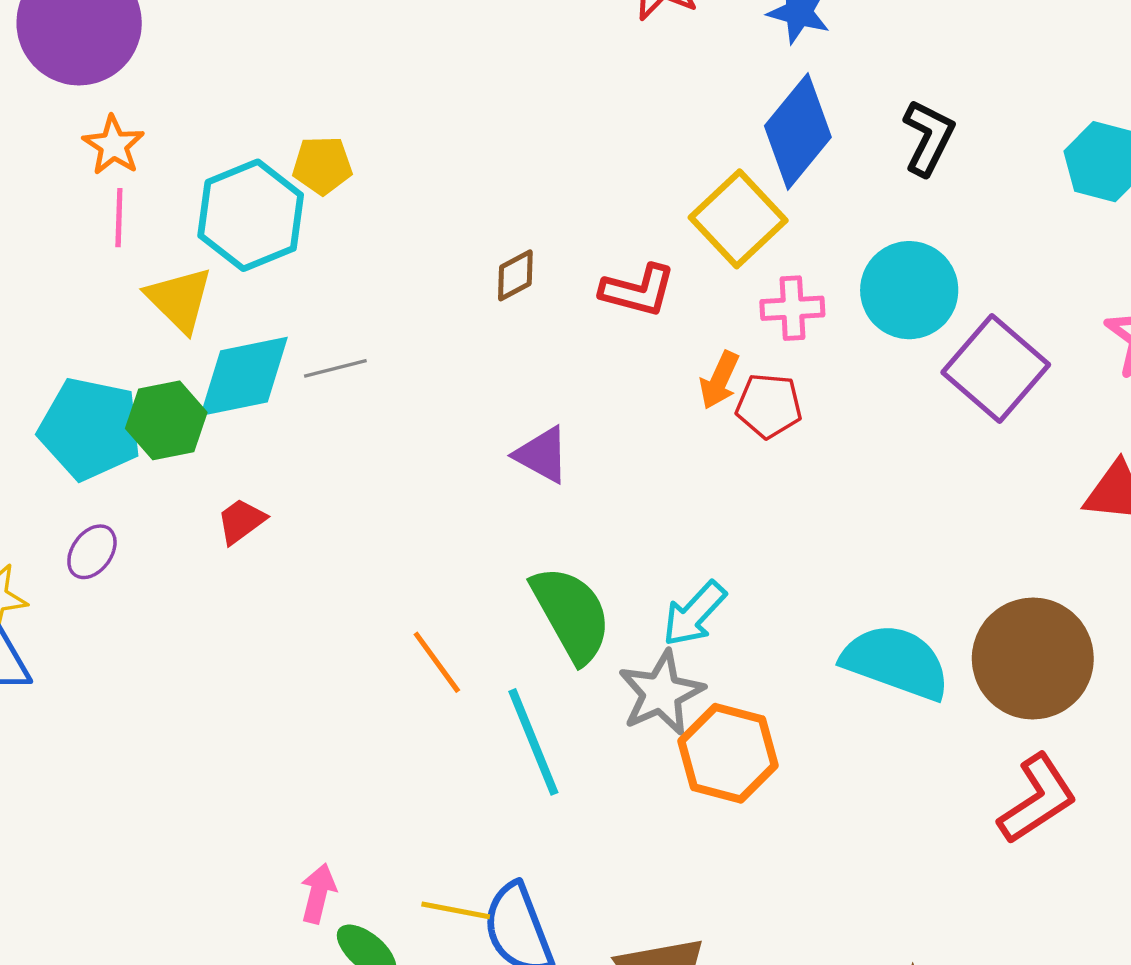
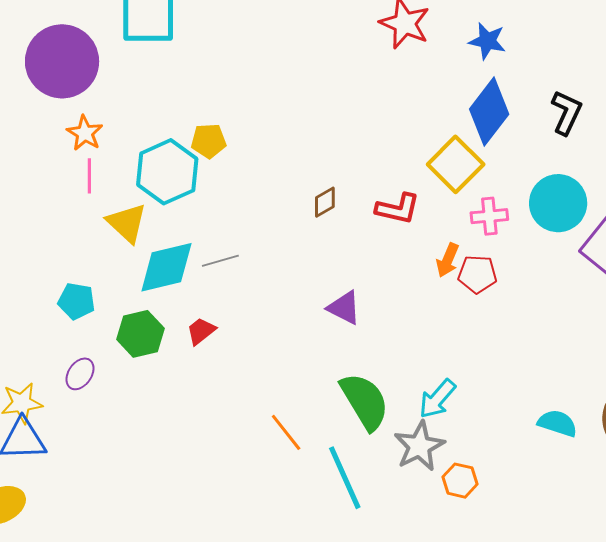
green hexagon: (166, 420) -> (140, 334), moved
cyan pentagon: (90, 429) -> (76, 301), size x0.6
red trapezoid: (241, 521) -> (201, 331), moved
cyan semicircle: (896, 662) -> (557, 423), size x0.6
orange hexagon: (728, 753) -> (460, 481), size x0.6

